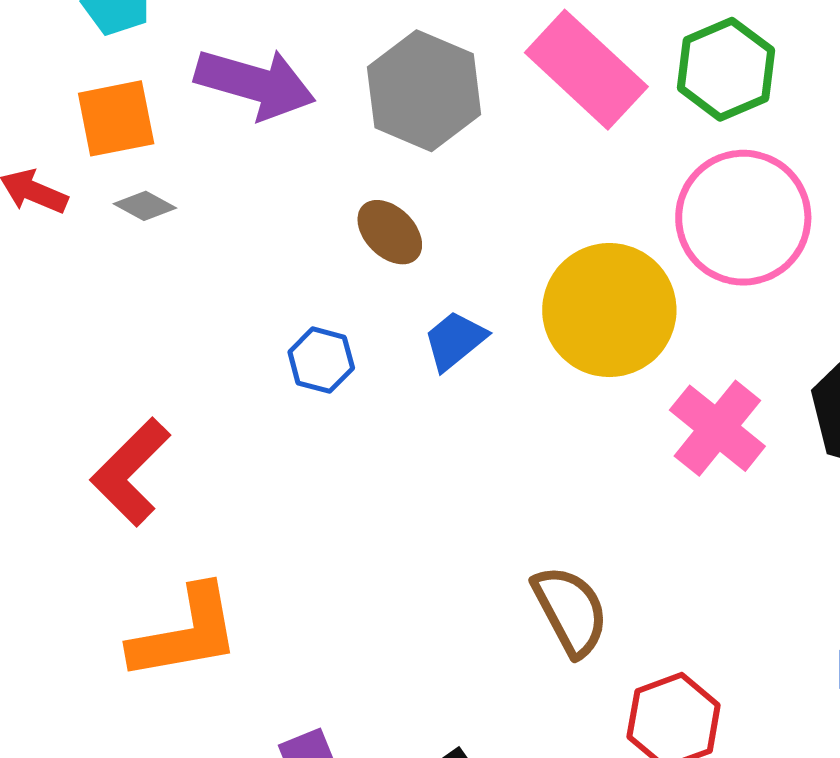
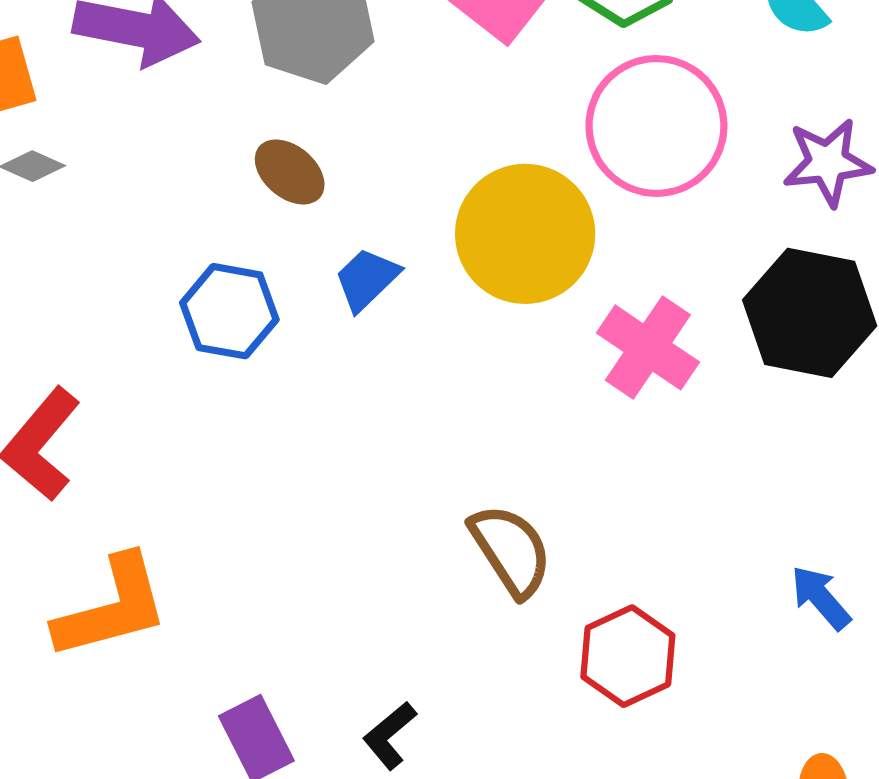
blue hexagon: (321, 360) -> (229, 311), size x1.4

